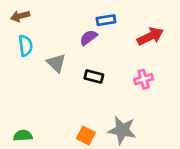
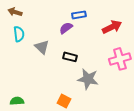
brown arrow: (20, 16) -> (15, 12), turned 32
pink cross: (144, 79) -> (120, 59), moved, size x1.5
gray star: (122, 130) -> (88, 79), moved

